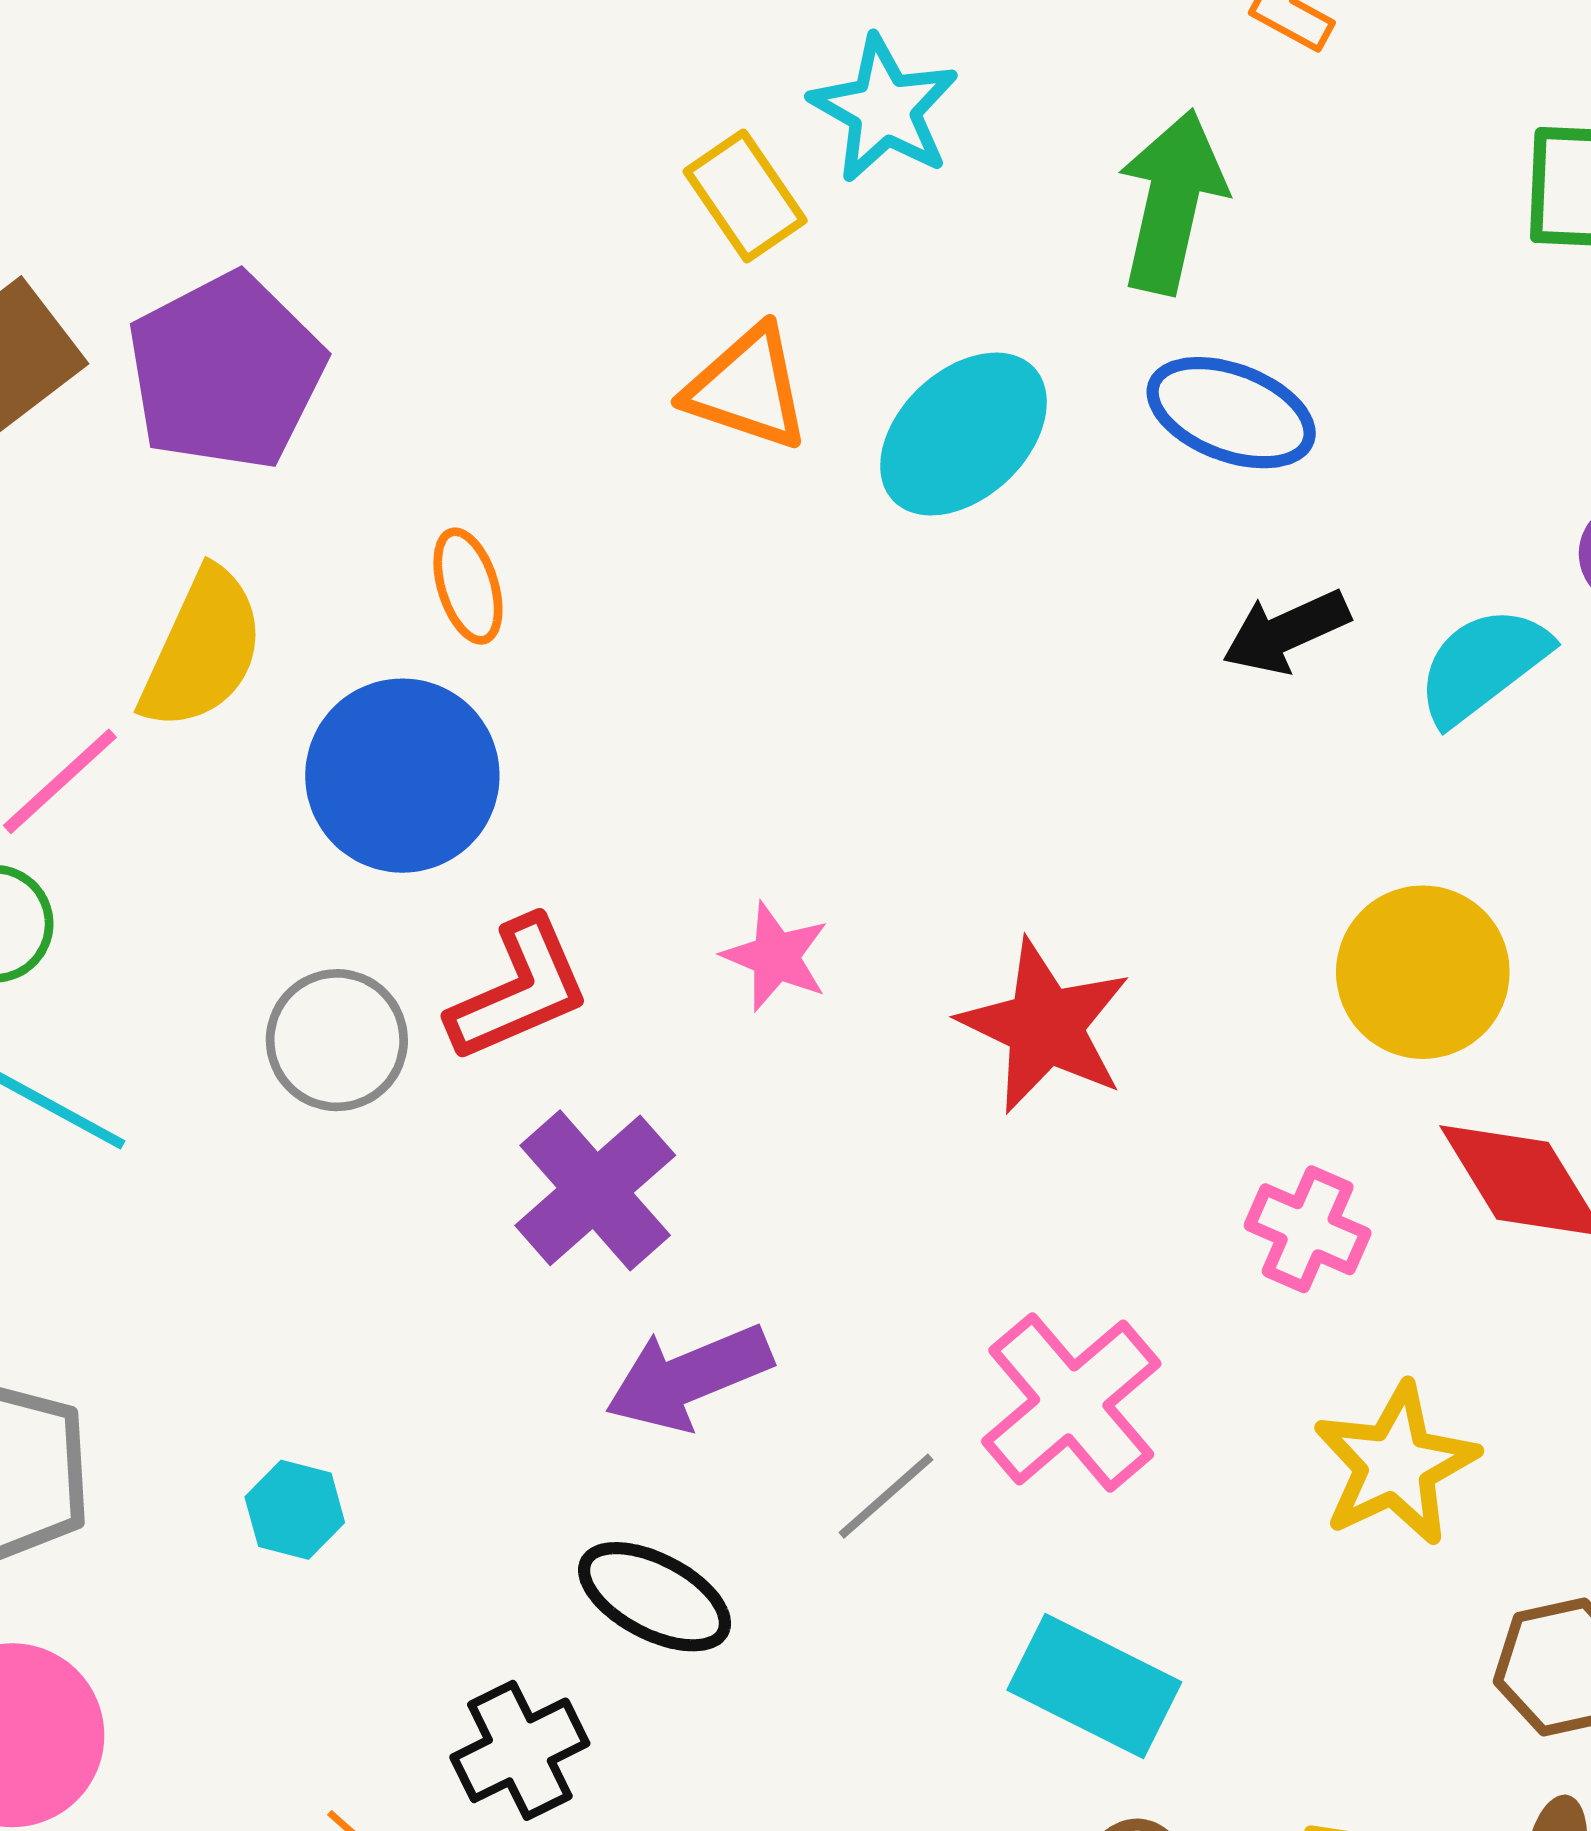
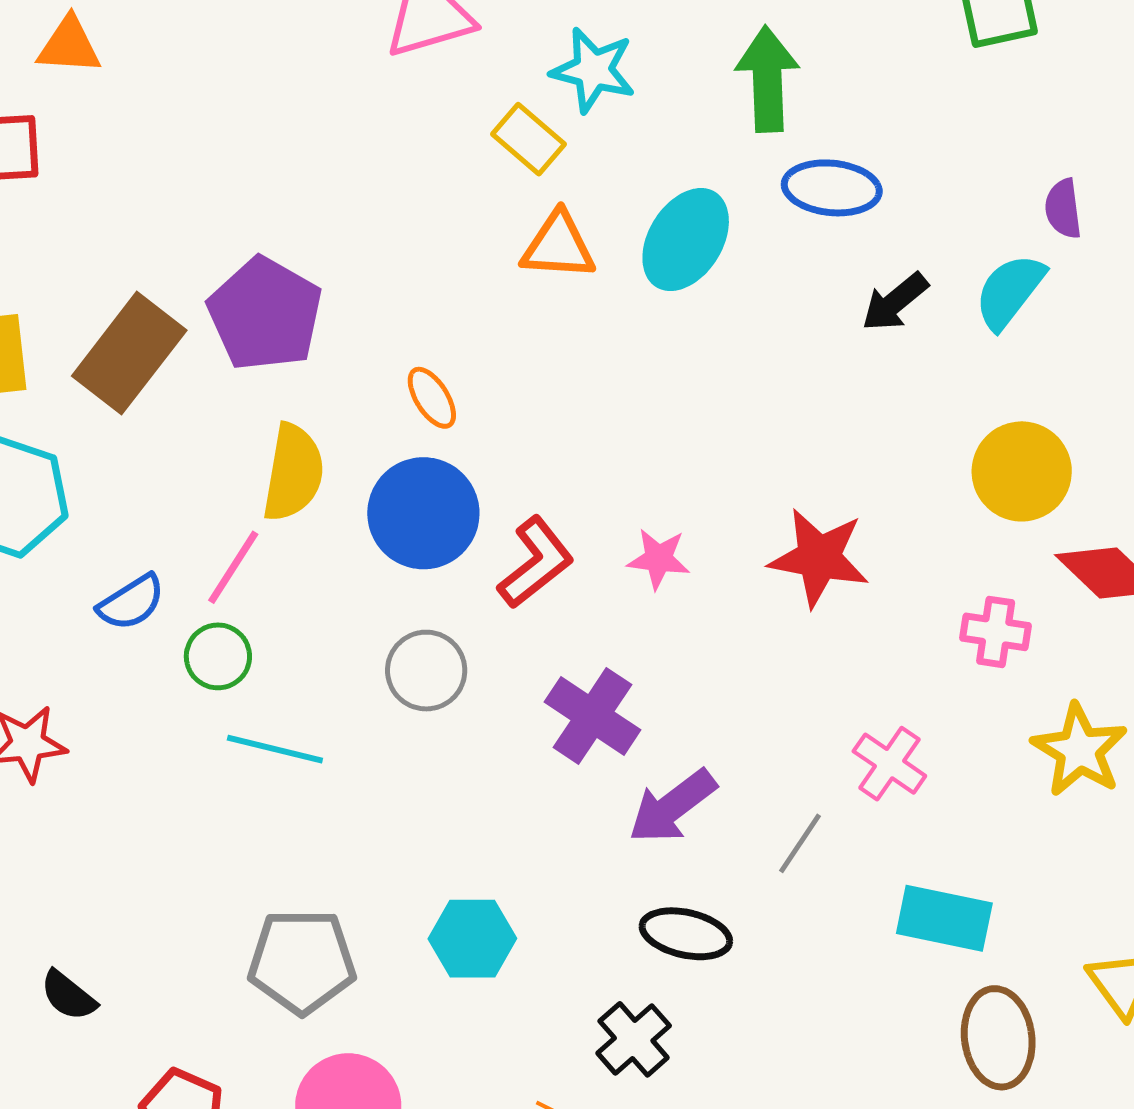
red L-shape: (519, 990) -> (536, 563), moved
pink cross: (1071, 1402) -> (889, 764), size x0.7
cyan hexagon: (295, 1510) -> (472, 939), size x1.5

